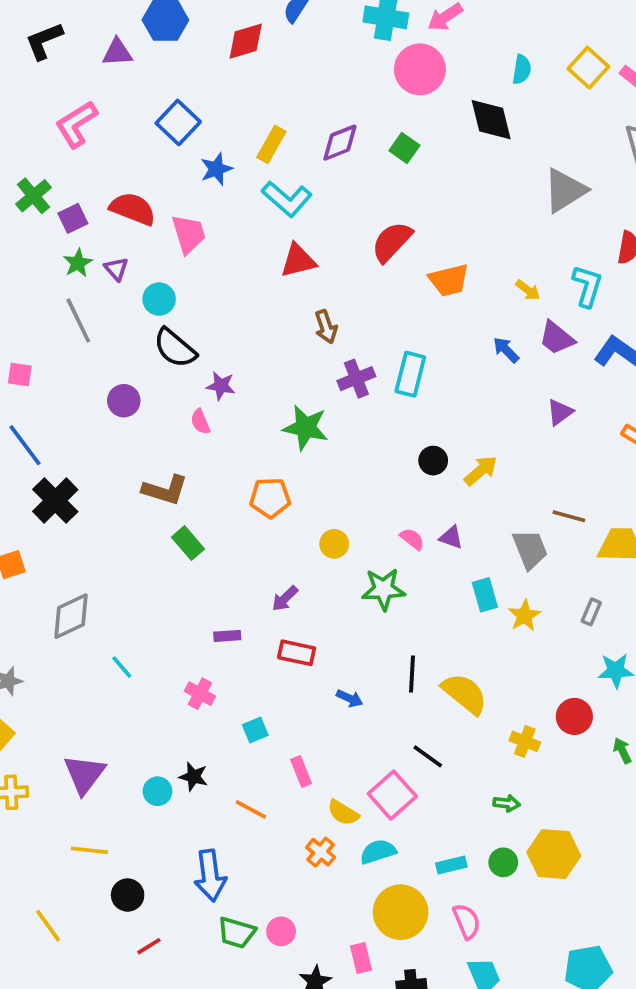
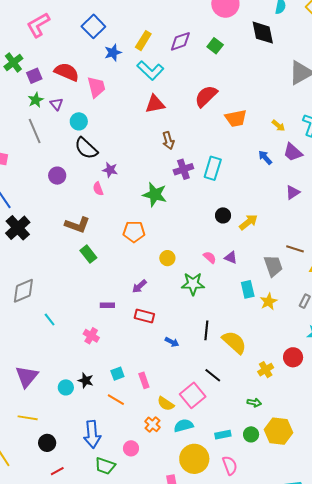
cyan square: (255, 730) -> (117, 374), moved
yellow cross: (525, 741) -> (266, 370), turned 35
pink circle: (281, 931) -> (131, 448), moved

